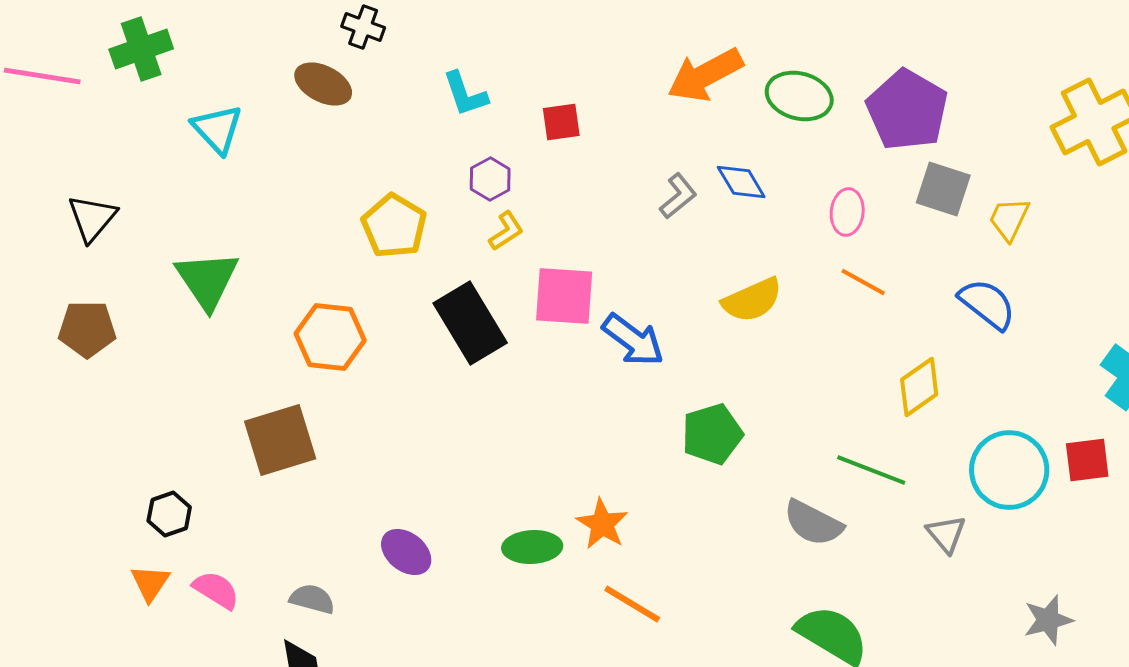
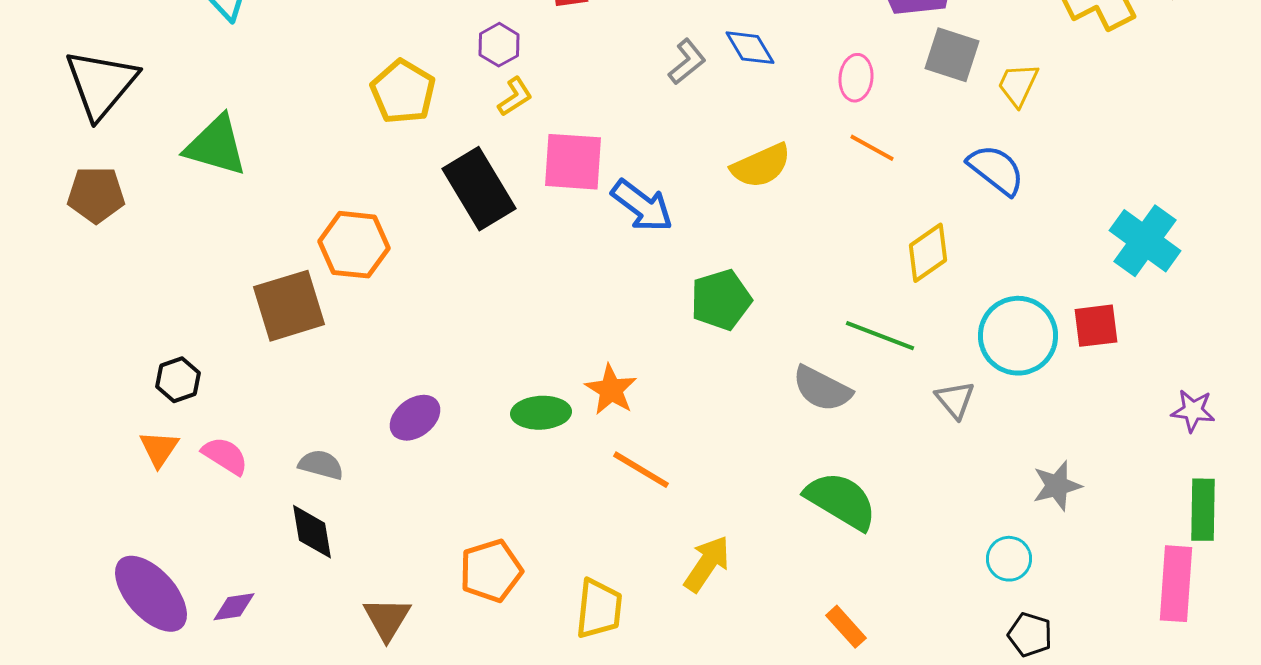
black triangle: (92, 218) -> (101, 84), size x1.5
green triangle: (207, 280) -> (216, 146), turned -40
orange hexagon: (330, 337) -> (354, 245), moved
purple ellipse: (406, 552) -> (415, 418), turned -75

